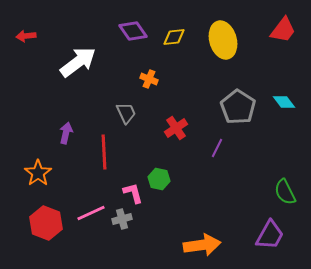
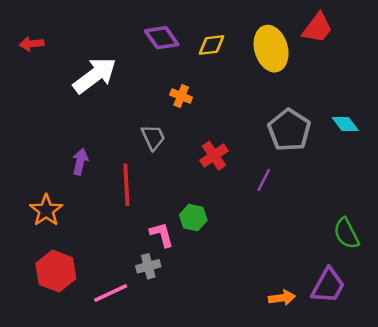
red trapezoid: (283, 30) -> (317, 28), moved
pink line: (91, 213) -> (111, 293), moved
orange arrow: (202, 245) -> (282, 298), moved, size x0.6

